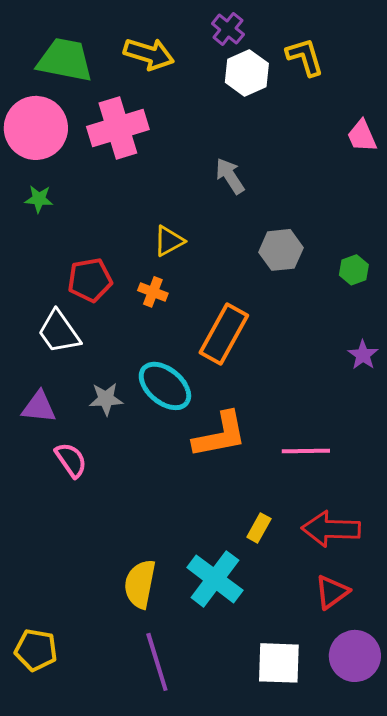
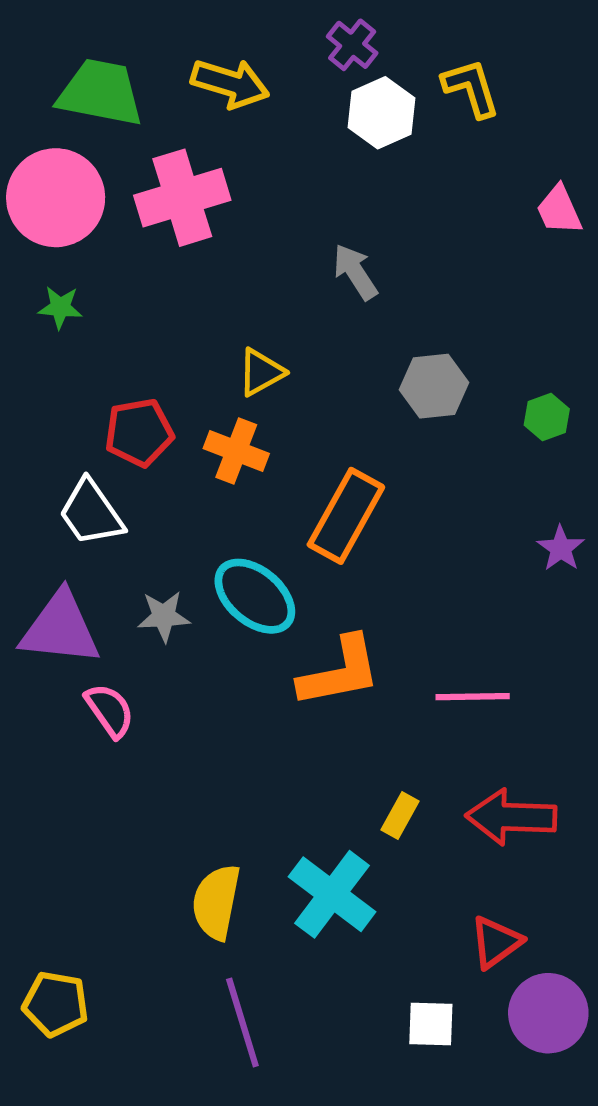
orange cross: (153, 292) -> (236, 451), size x1.4
purple triangle: (39, 407) -> (60, 629), size x1.5
red triangle: (332, 592) -> (496, 942), moved
white square: (279, 663) -> (431, 1024), size x0.7

